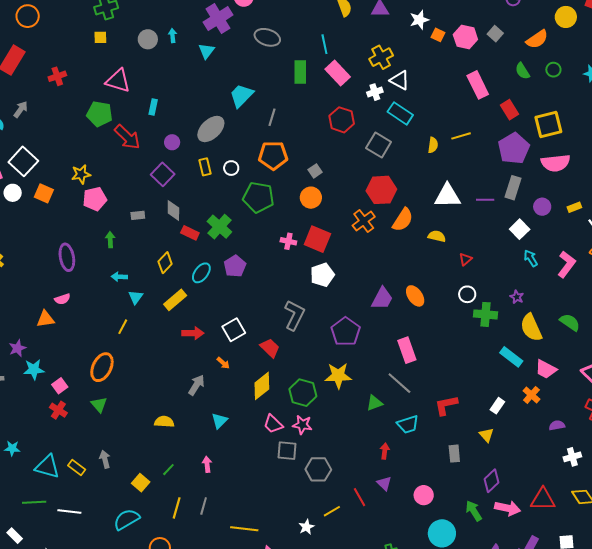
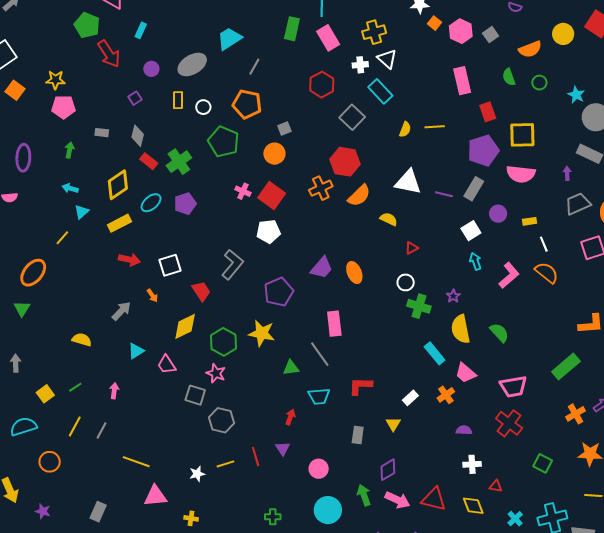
purple square: (163, 174) -> (135, 98), size x0.6
yellow diamond: (165, 263) -> (118, 185), size x1.4
pink trapezoid: (273, 424) -> (167, 365), moved

